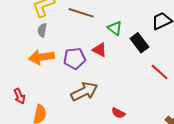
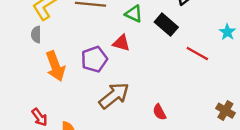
gray semicircle: (42, 30) -> (36, 35), moved
orange arrow: (41, 57) -> (55, 66), turned -90
red semicircle: (118, 113) -> (159, 112), turned 48

